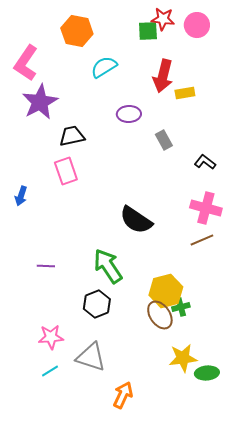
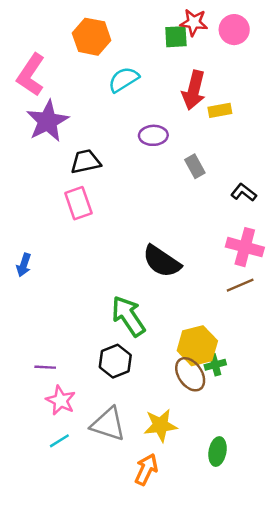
blue arrow: (21, 196) -> (24, 265), moved
purple line: (46, 266) -> (45, 367), moved
pink star: (51, 337) -> (61, 400), turned 30
yellow star: (183, 358) -> (160, 425), moved
green ellipse: (207, 373) -> (218, 452), moved, turned -75

